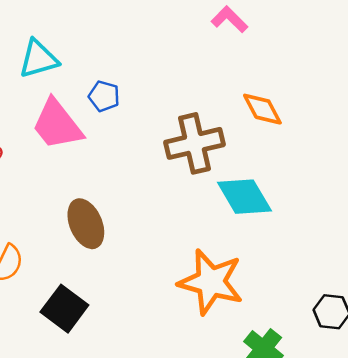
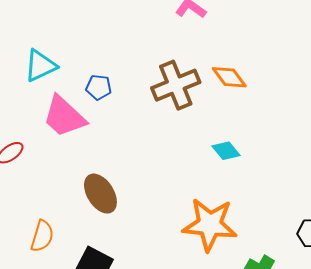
brown cross: (194, 143) -> (176, 85), moved
cyan diamond: (244, 197) -> (226, 151), size x0.6

